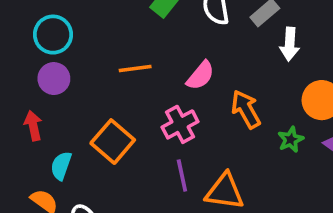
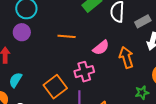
orange arrow: (246, 109) -> (126, 57), moved
orange square: (113, 142) -> (55, 87), moved

